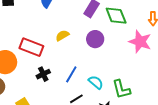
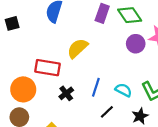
yellow semicircle: (62, 35) -> (78, 48), size x1.5
purple circle: (95, 39) -> (136, 44), moved

